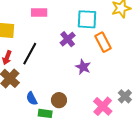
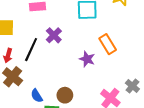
purple cross: (68, 39) -> (54, 35), moved
orange rectangle: (103, 42) -> (108, 44), moved

